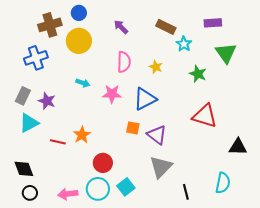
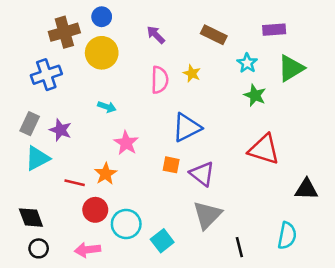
cyan star: (184, 44) -> (247, 63), moved
green triangle: (226, 53) -> (291, 68), turned 35
yellow star: (156, 67) -> (192, 73), moved
pink star: (112, 94) -> (126, 143), moved, turned 30
red circle: (103, 163) -> (95, 210), moved
cyan circle: (98, 189) -> (126, 224), moved

